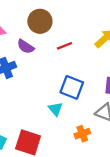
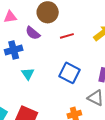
cyan triangle: (55, 109) -> (28, 74), moved

